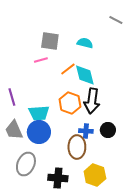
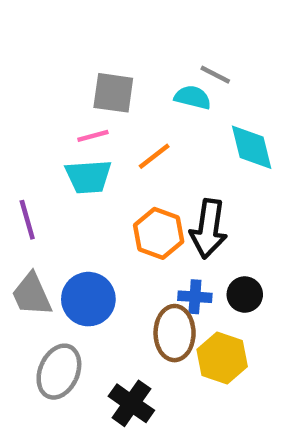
gray line: (116, 20) -> (215, 75), moved
cyan diamond: (85, 75) -> (252, 147), moved
cyan trapezoid: (39, 113) -> (88, 177), moved
yellow hexagon: (95, 175) -> (222, 358), moved
black cross: (58, 178) -> (131, 403), turned 30

